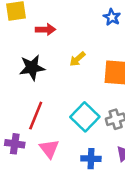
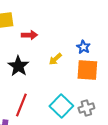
blue star: (112, 17) -> (83, 47), moved
black star: (32, 68) -> (18, 66), turned -30

